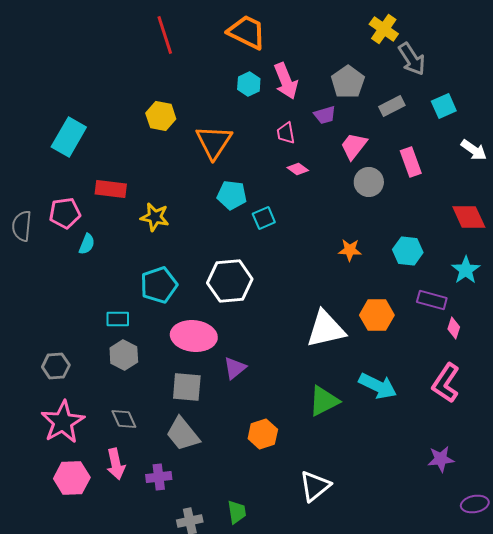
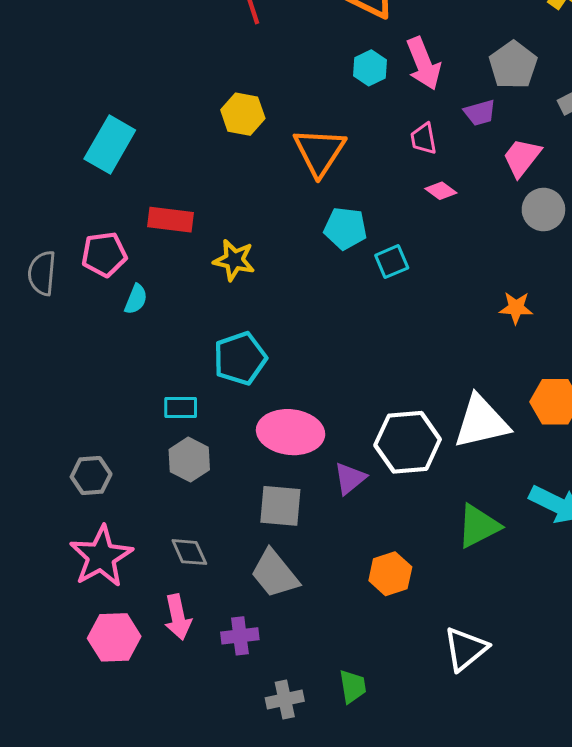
white hexagon: (230, 281) -> (408, 442), moved

